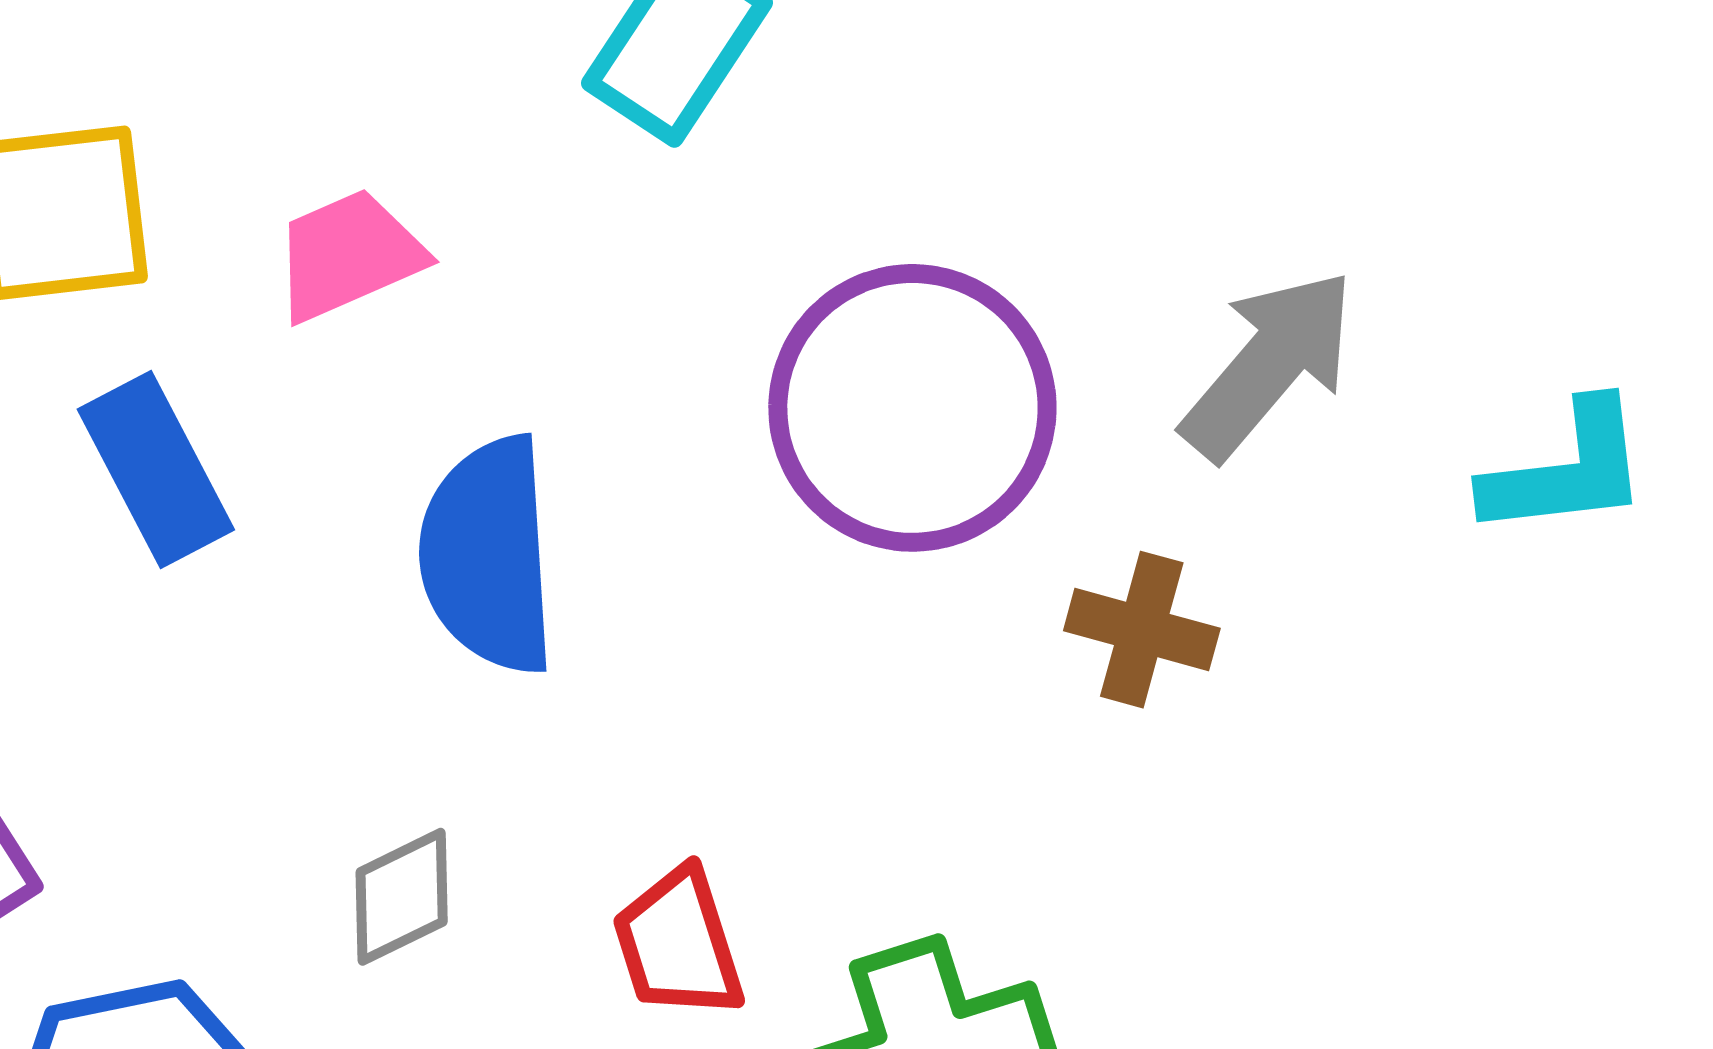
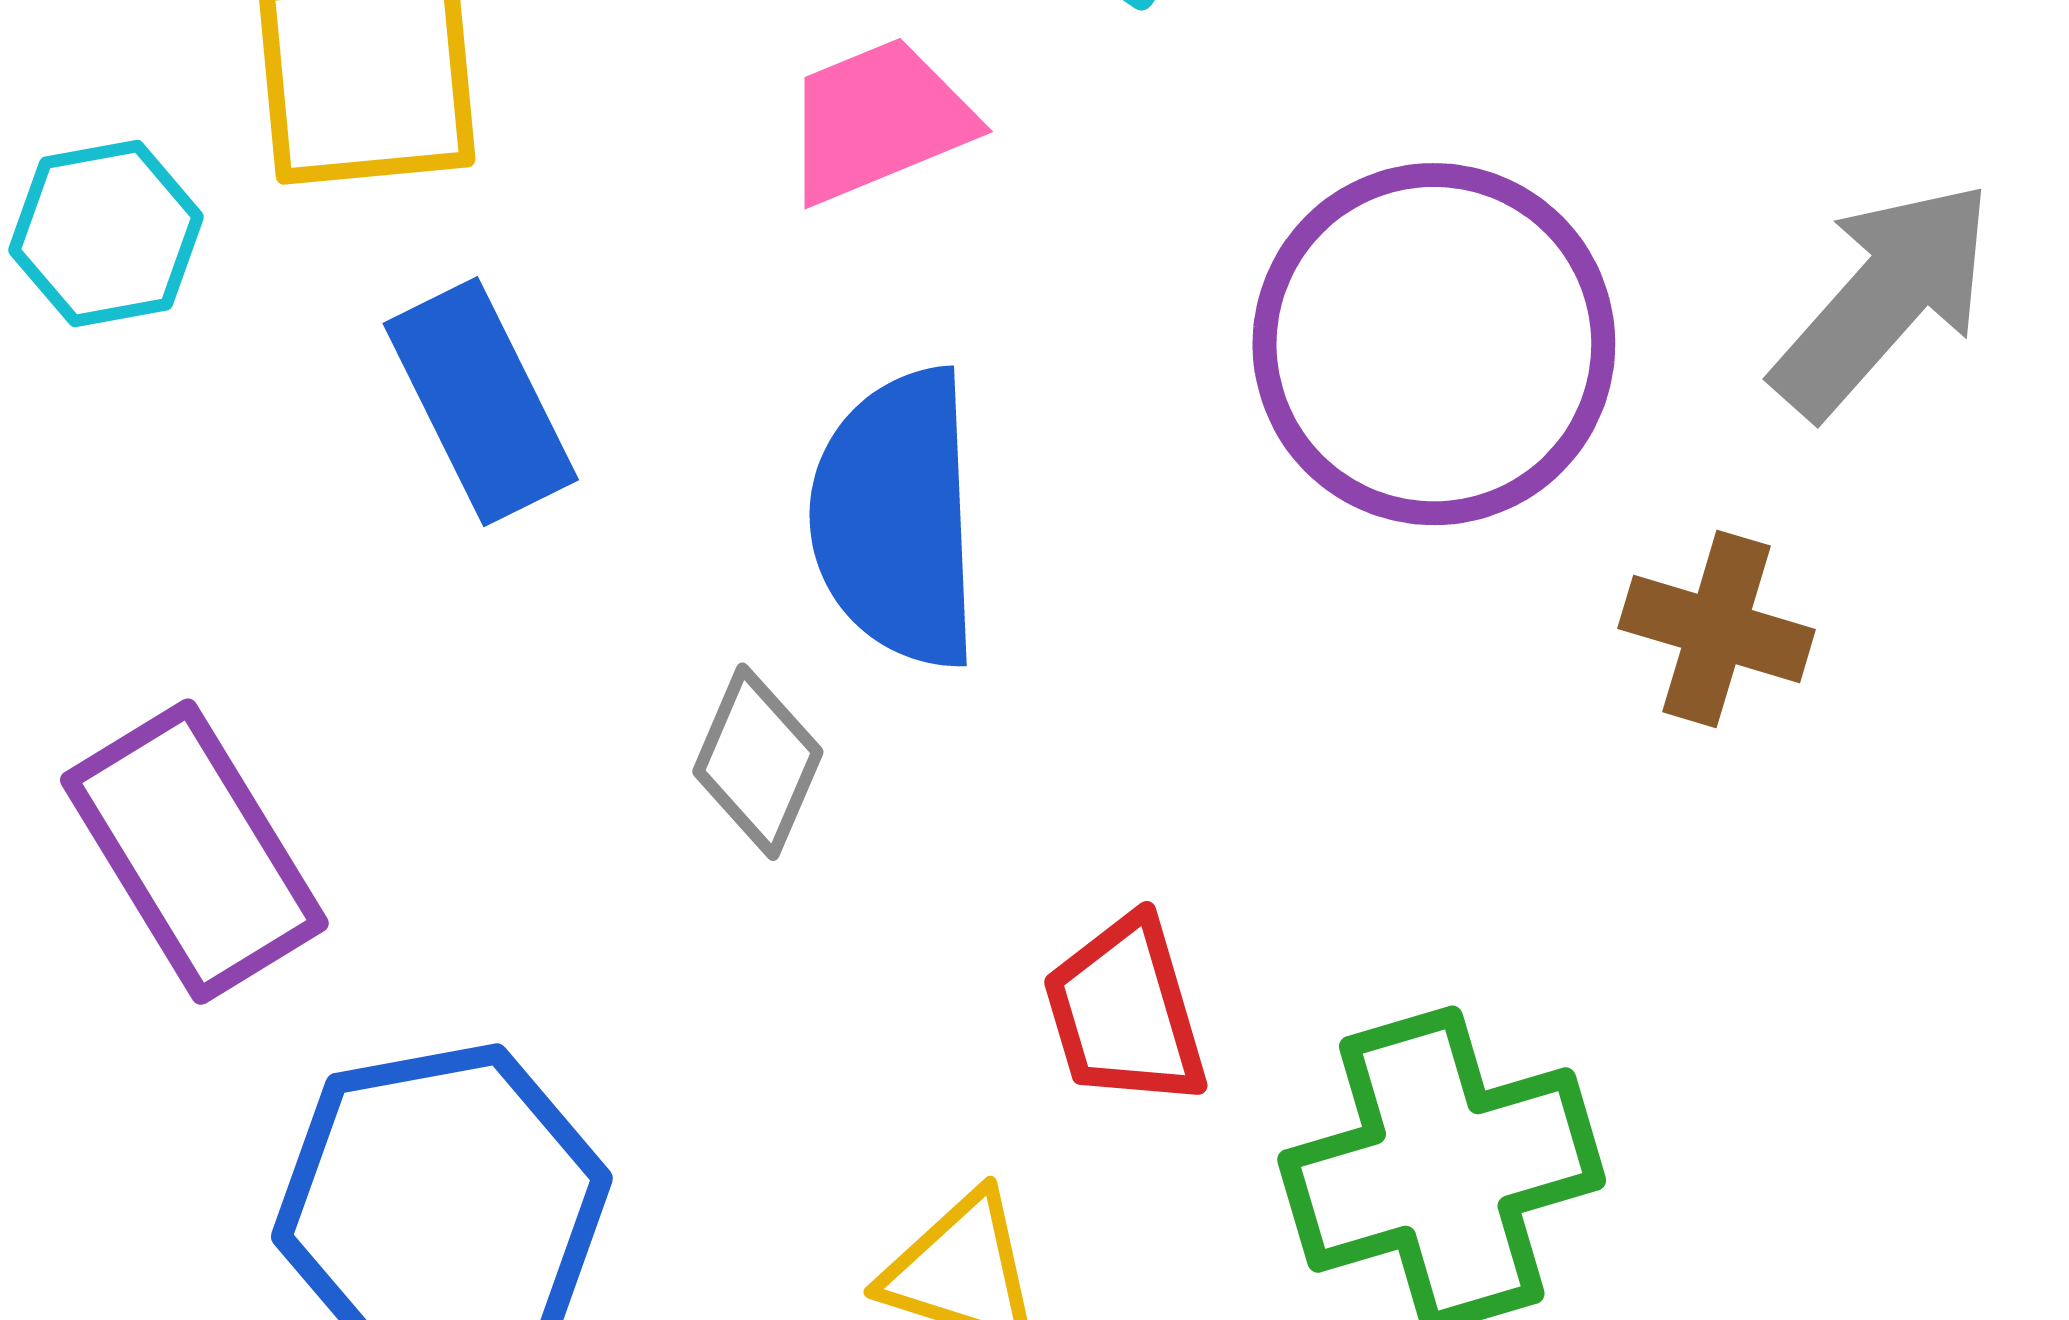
pink trapezoid: (348, 255) -> (878, 120), moved
gray diamond: (402, 897) -> (758, 762), moved, turned -42

